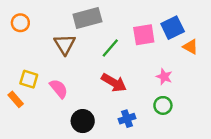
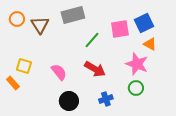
brown triangle: (65, 44) -> (40, 25), moved
orange triangle: (191, 47) -> (150, 44), moved
pink star: (164, 77) -> (137, 64), size x1.6
pink semicircle: (59, 89) -> (59, 72), moved

